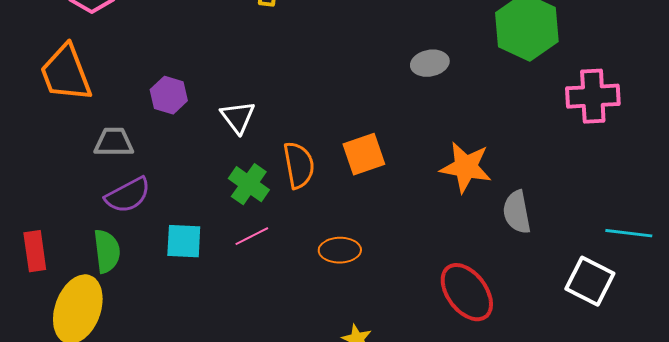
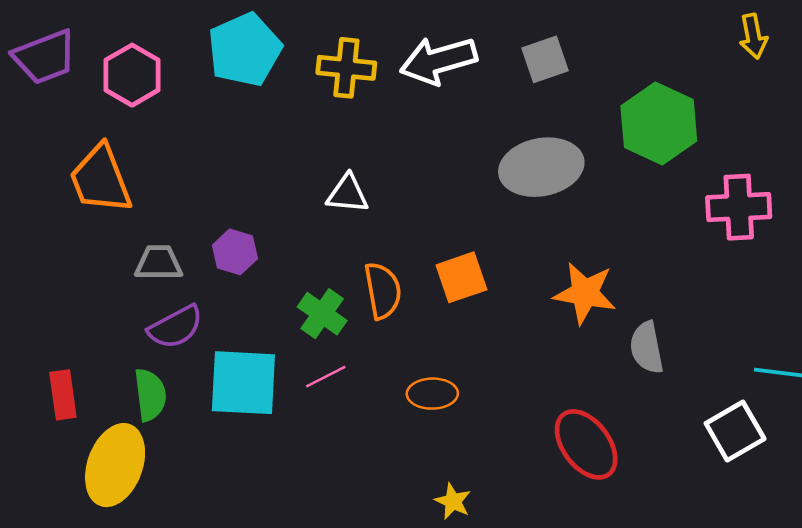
gray ellipse: (430, 63) -> (541, 167), size x1.8
purple hexagon: (169, 95) -> (235, 252), moved
white triangle: (238, 117) -> (348, 194), moved, turned -48
cyan square: (184, 241) -> (243, 383), size x1.6
white square: (590, 281) -> (735, 431), turned 33

